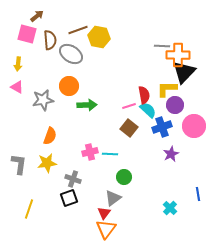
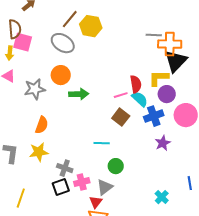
brown line: (78, 30) -> (70, 19), turned -30
pink square: (27, 34) -> (23, 42), moved
brown semicircle: (50, 40) -> (15, 29), moved
pink cross: (90, 152) -> (82, 182), moved

